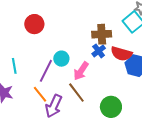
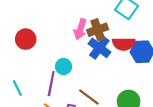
blue cross: (99, 51) -> (99, 48), size x1.5
pink arrow: (81, 71) -> (80, 29), moved

